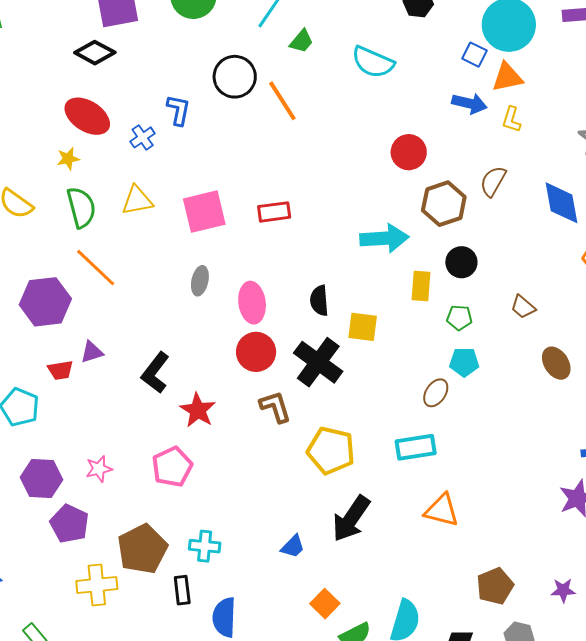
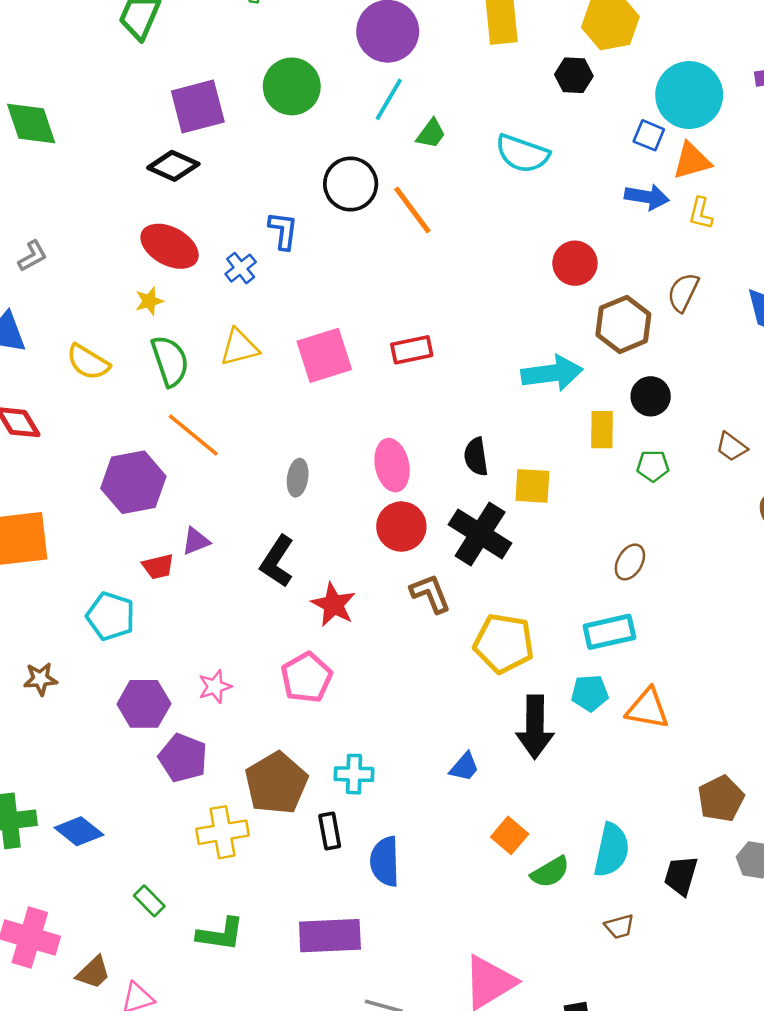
gray ellipse: (200, 281) -> (298, 478), moved
cyan pentagon: (464, 362) -> (590, 693), moved
black arrow: (351, 519) -> (535, 727), turned -30

